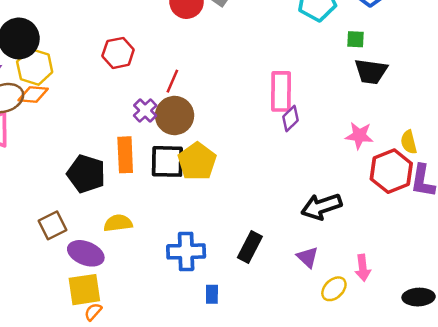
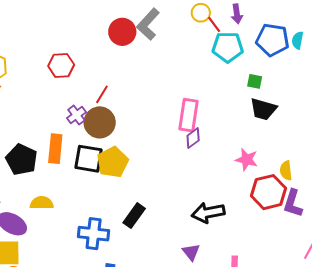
black rectangle: (250, 247) -> (134, 216), moved

